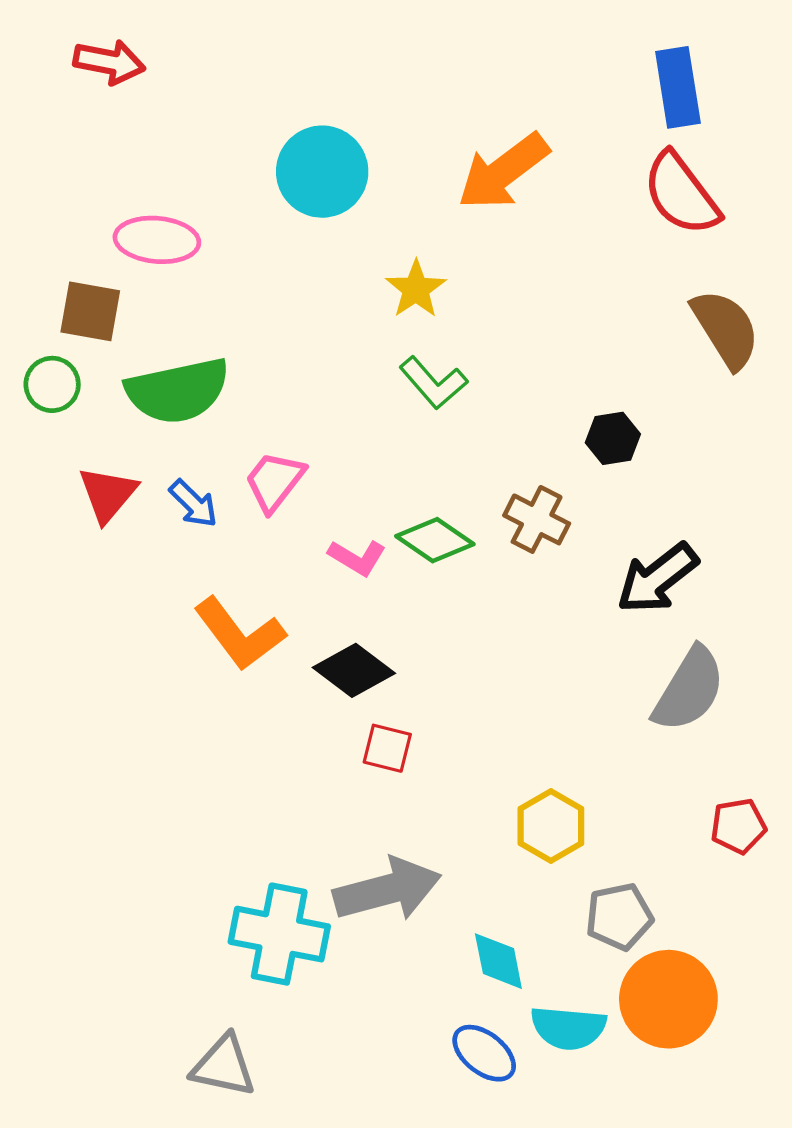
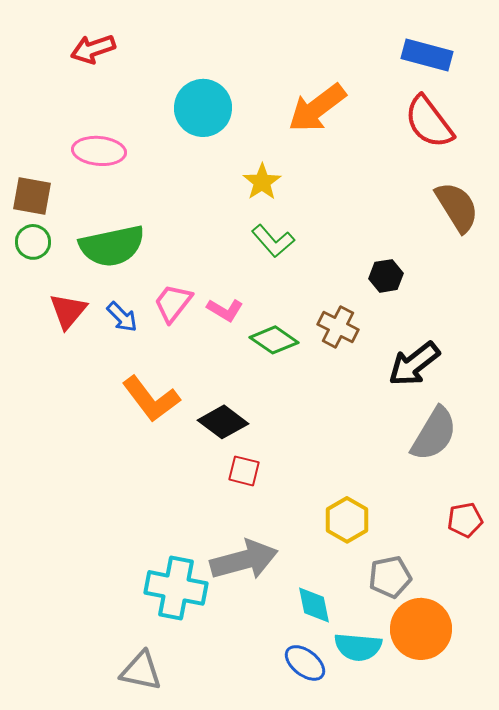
red arrow: (109, 62) -> (93, 49), moved, turned 150
blue rectangle: (678, 87) -> (427, 55), turned -66
brown square: (90, 311) -> (32, 196), moved
pink L-shape: (357, 558) -> (225, 310), moved

